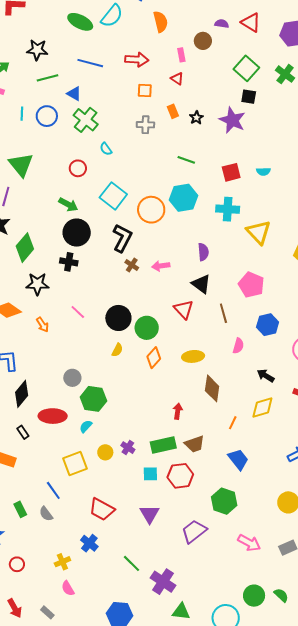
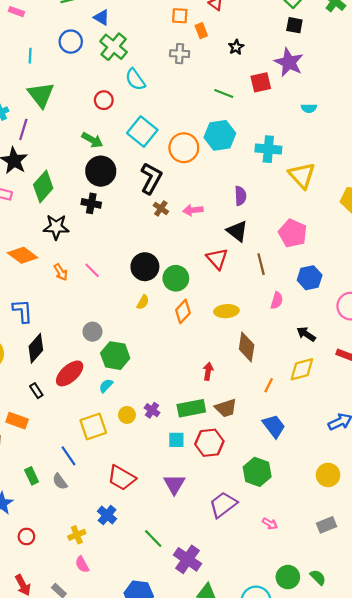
orange rectangle: (173, 111) -> (201, 31), moved
cyan line: (22, 114) -> (30, 56), moved
purple star: (232, 120) -> (289, 62), moved
cyan semicircle: (106, 149) -> (135, 79), size x1.5
red square: (231, 172) -> (261, 82), moved
pink line: (78, 312) -> (92, 270), moved
red ellipse: (53, 416) -> (70, 373), turned -44
pink arrow: (249, 543) -> (270, 524), moved, size x0.6

